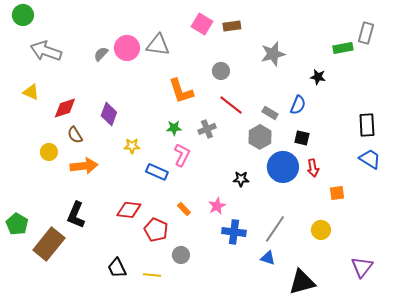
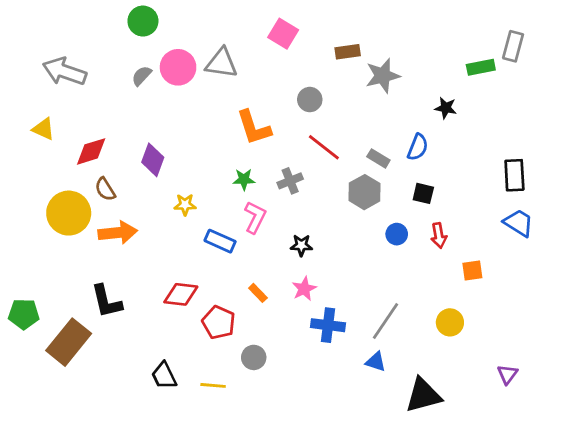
green circle: (23, 15) -> (143, 21), moved
brown rectangle: (232, 26) -> (348, 52), moved
yellow circle: (49, 152) -> (69, 213), size x1.8
blue circle: (283, 167) -> (397, 234), size x0.5
black star: (241, 179) -> (301, 245), moved
black L-shape: (76, 215) -> (107, 301), turned -36
green pentagon: (17, 224) -> (24, 314), turned -30
purple triangle: (362, 267) -> (507, 374), size x0.7

